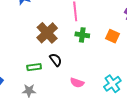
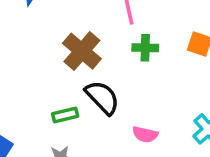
black semicircle: (56, 60) -> (102, 97), size x1.5

